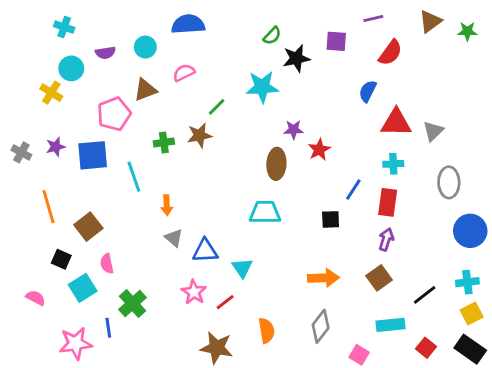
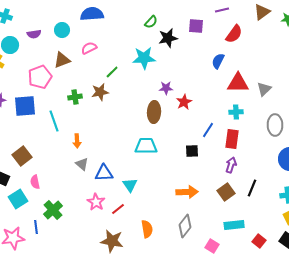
black line: (425, 295) -> (252, 188), moved, turned -30

